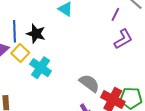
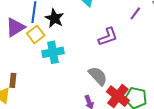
purple L-shape: (123, 39) -> (108, 37), moved
cyan cross: (41, 68) -> (53, 52), turned 35

